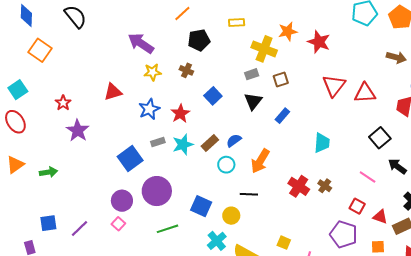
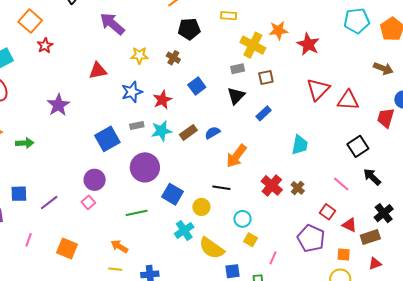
purple arrow: (141, 43) -> (112, 24), moved
red star: (63, 103) -> (45, 46), moved
cyan circle: (226, 165) -> (242, 219), moved
purple circle: (157, 191) -> (145, 167), moved

